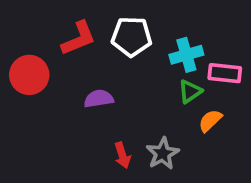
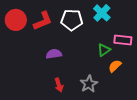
cyan cross: (186, 55) -> (102, 13), moved, turned -30
red circle: (29, 75) -> (16, 20), moved
red arrow: (122, 155) -> (59, 85), moved

